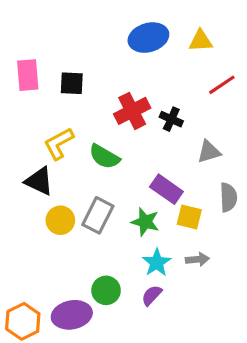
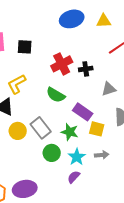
black cross: (171, 119) -> (86, 69), turned -32
green semicircle: (104, 157) -> (56, 95), moved
gray rectangle: (98, 215) -> (41, 128), turned -65
green circle: (106, 290) -> (52, 153), moved

